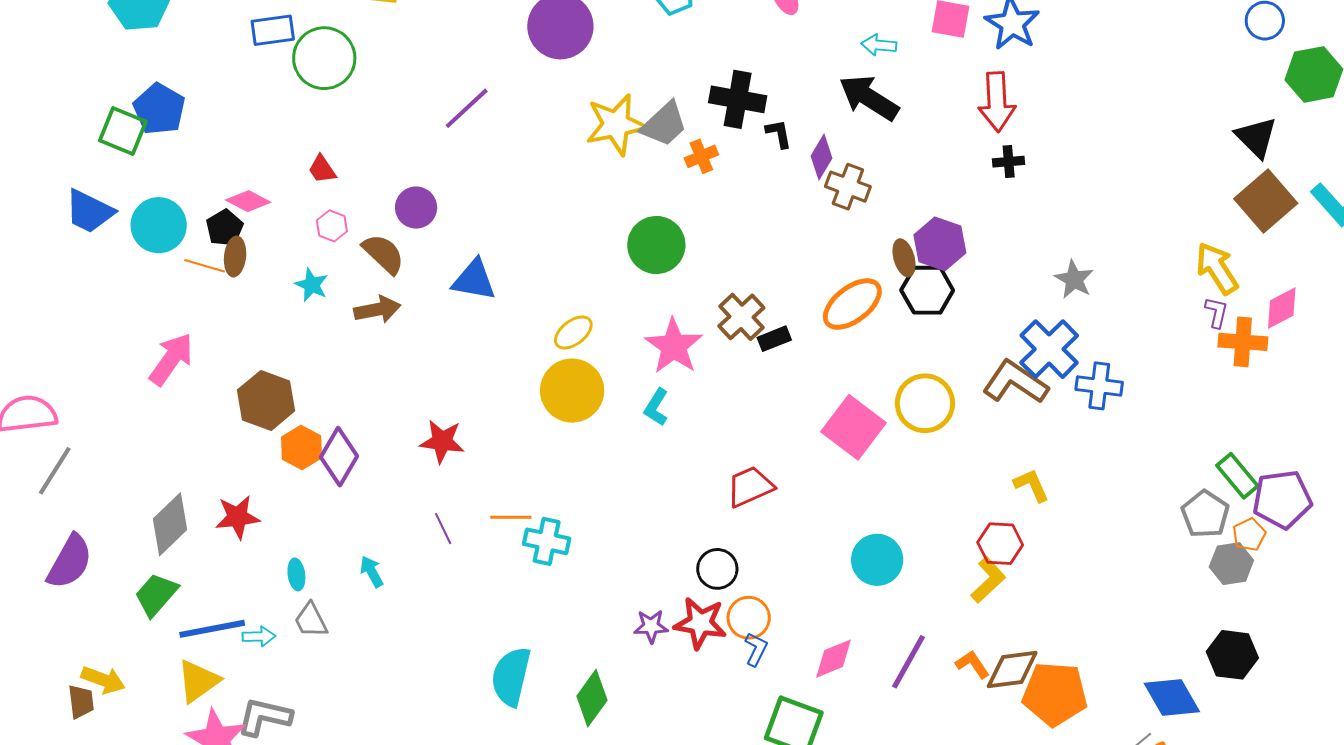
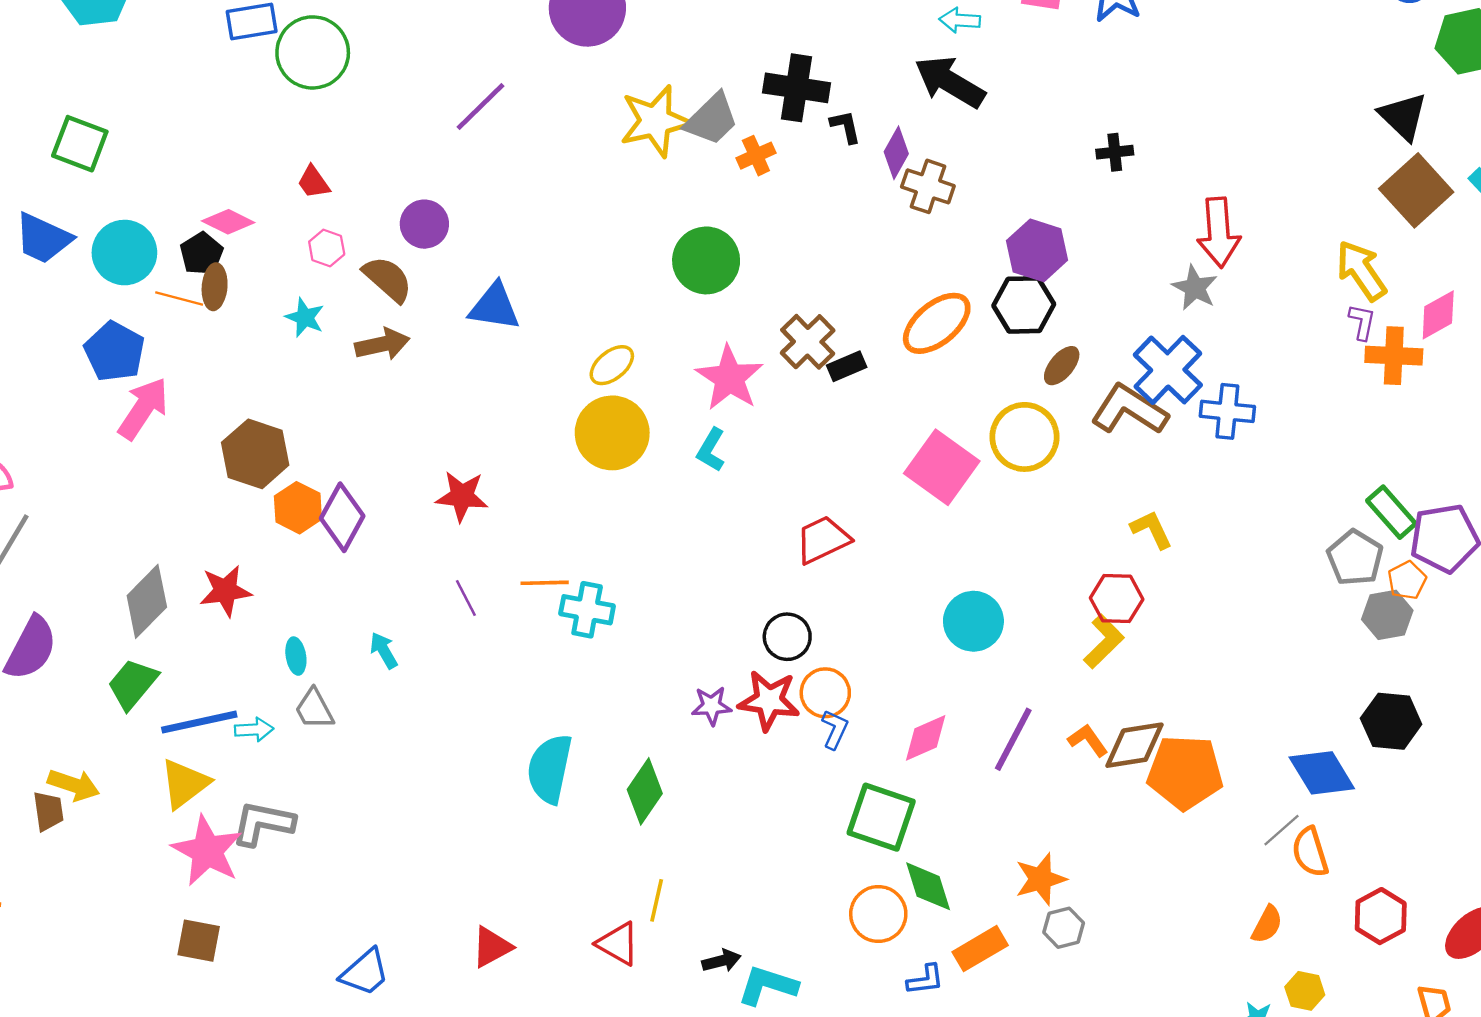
red arrow: (997, 102) -> (1219, 232), moved
blue pentagon: (159, 109) -> (114, 352), moved
brown ellipse: (904, 258) -> (1062, 366), moved, turned 57

